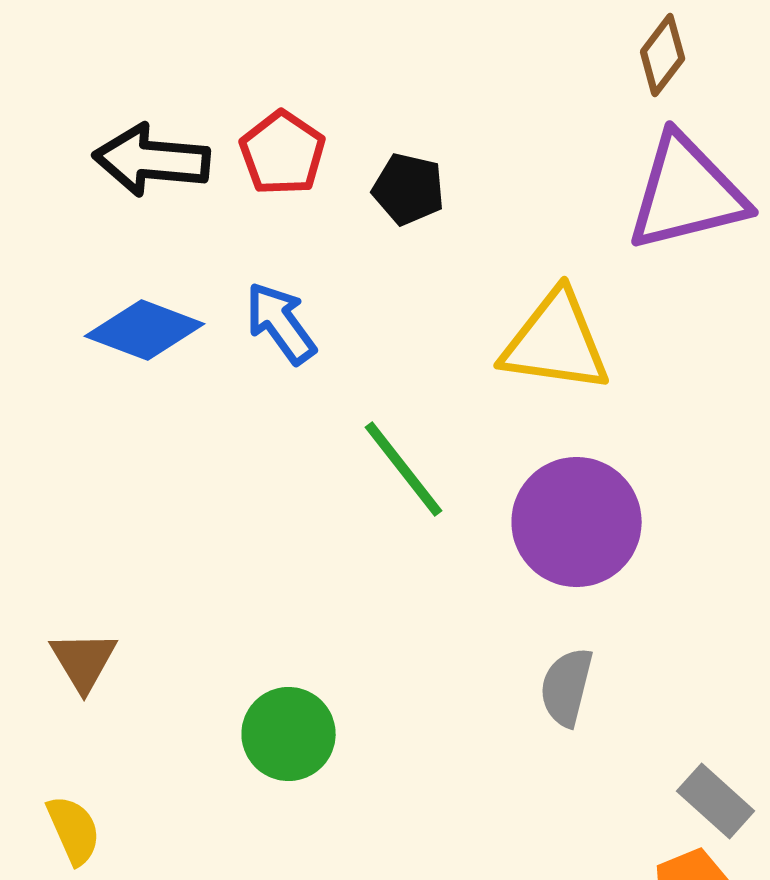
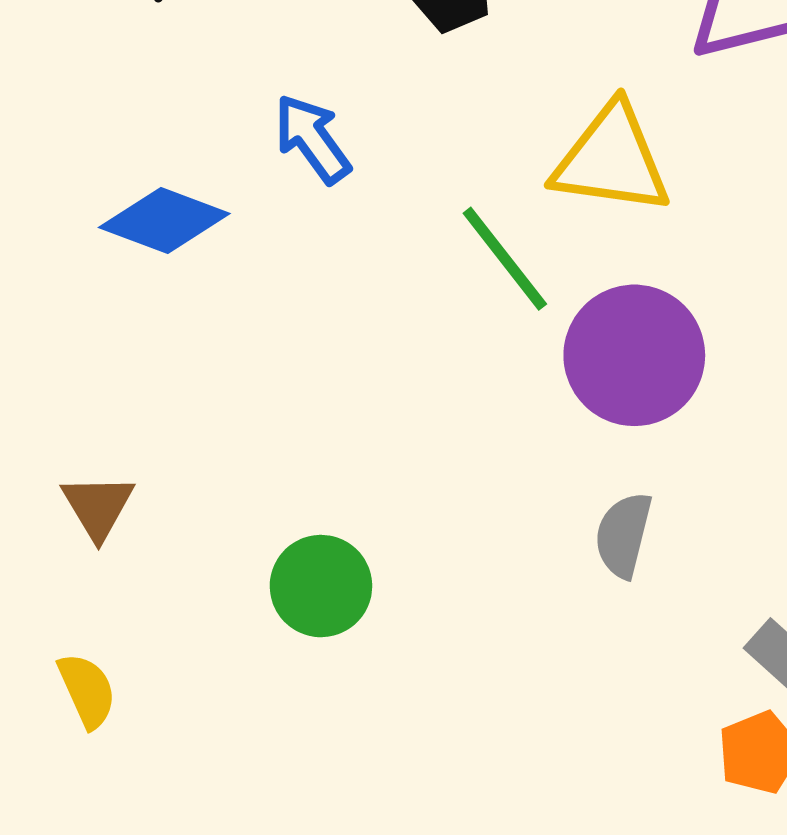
blue diamond: (145, 330) -> (164, 220), moved
green line: (404, 469) -> (505, 259), moved

